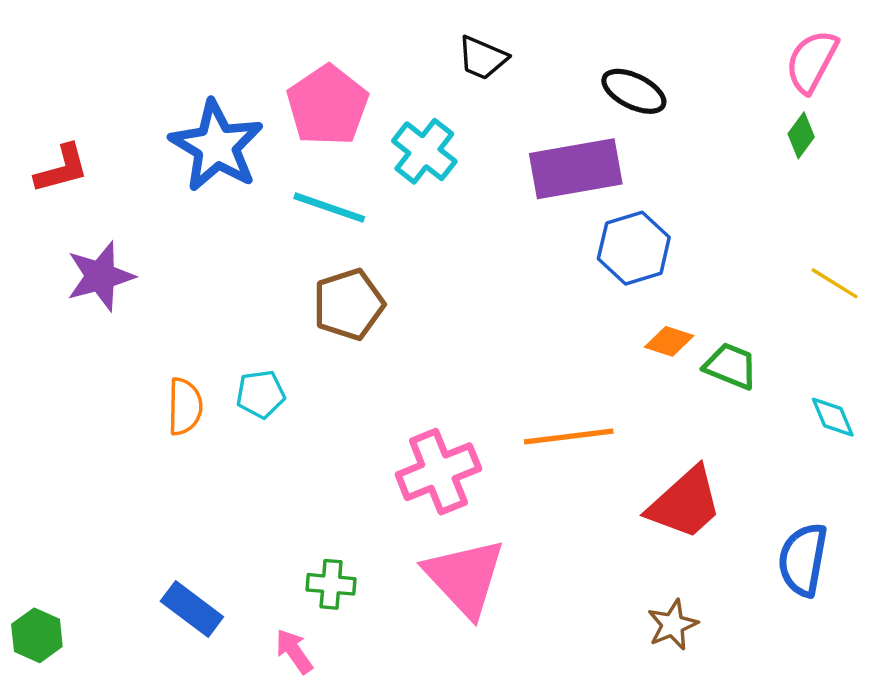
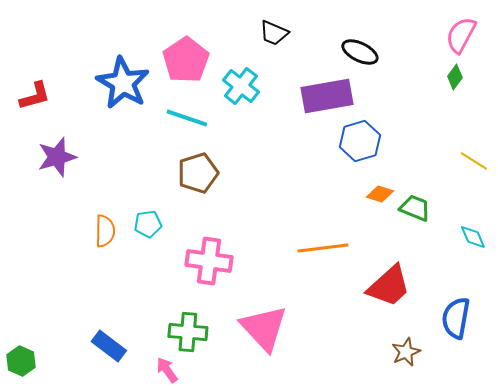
pink cross: (438, 472) -> (209, 261), moved, turned 30
green cross: (331, 584) -> (188, 332), size x1.4
brown star: (673, 625) -> (406, 352), moved

